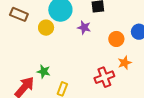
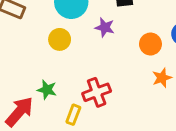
yellow circle: (46, 28) -> (60, 39), moved
red cross: (104, 77) -> (97, 92), moved

